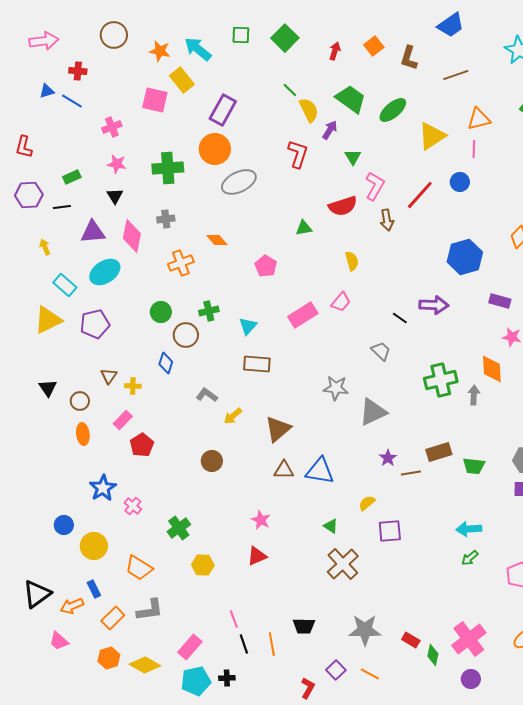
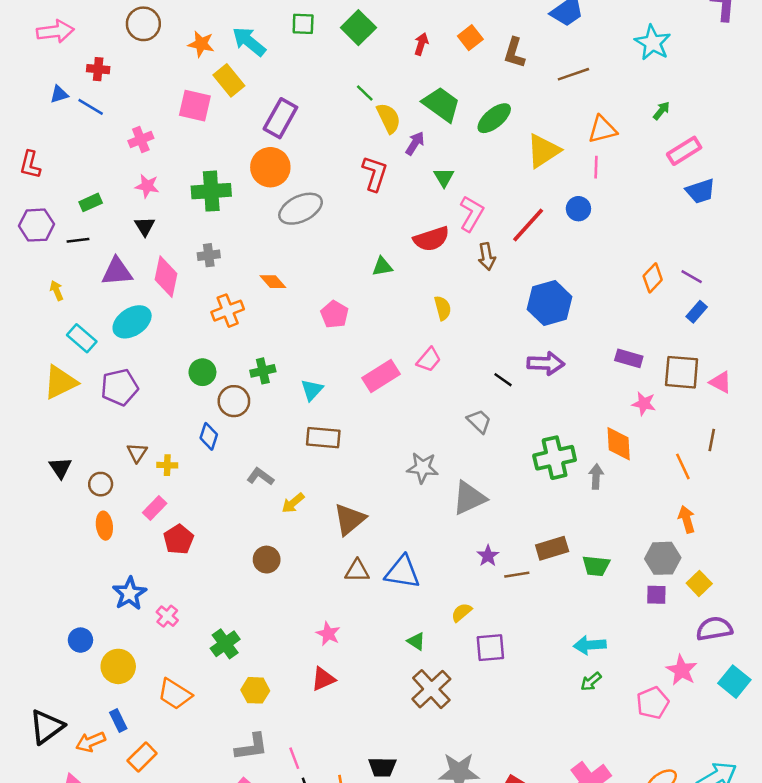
blue hexagon: (465, 257) -> (550, 303), moved
gray L-shape: (150, 610) -> (252, 747), moved

